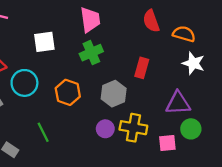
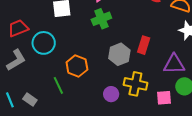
red rectangle: (142, 68) -> (144, 45), moved
orange hexagon: (68, 92) -> (77, 66), moved
purple circle: (105, 129) -> (111, 94), moved

